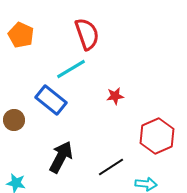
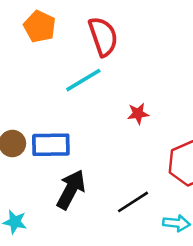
orange pentagon: (21, 35) -> (40, 27), moved
blue rectangle: (51, 100) -> (51, 145), moved, turned -40

